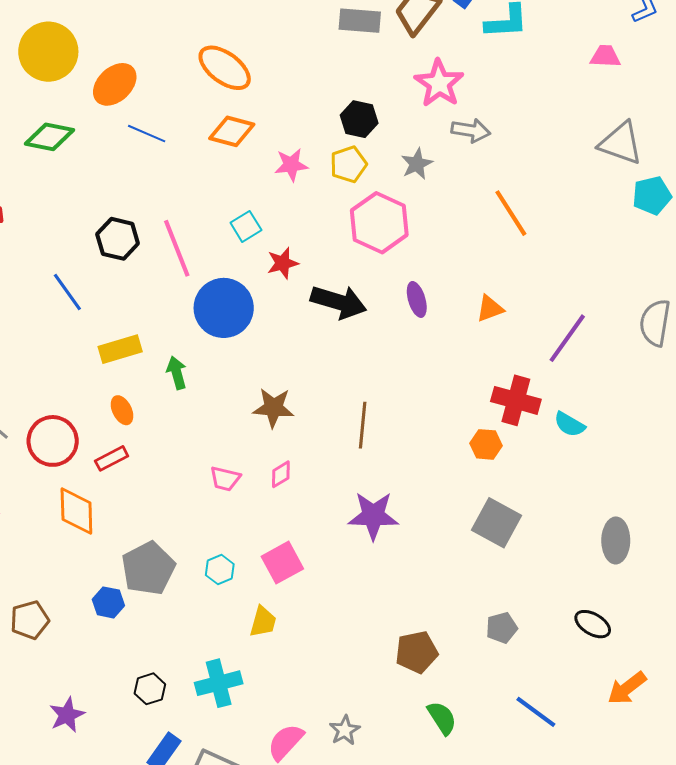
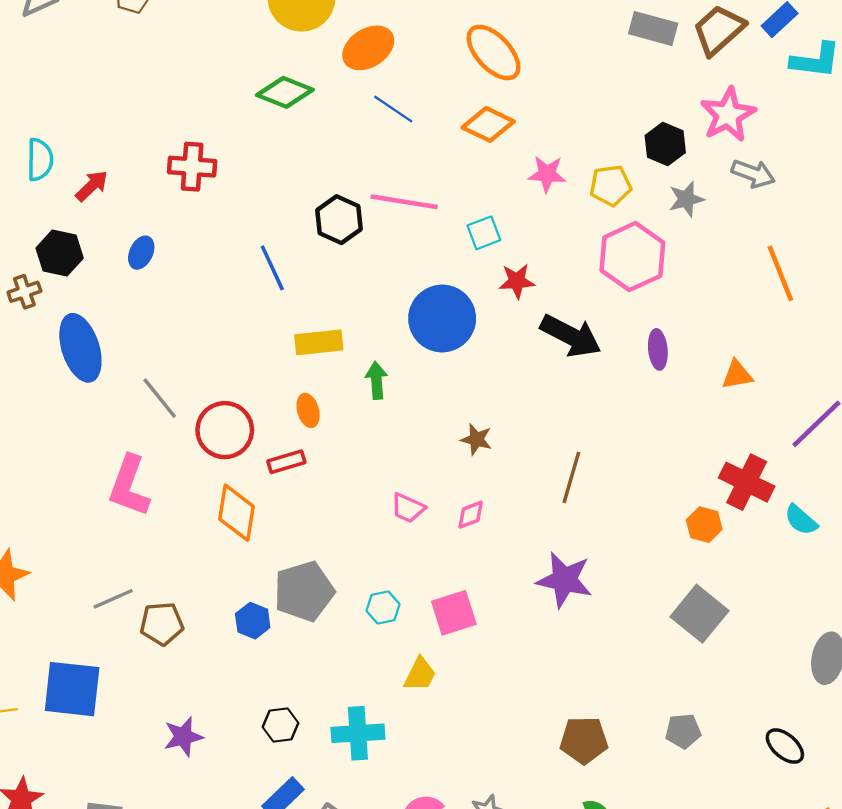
black hexagon: (359, 119) -> (665, 144), moved
pink line: (177, 248) -> (404, 202), moved, turned -70
brown star: (273, 408) -> (476, 439), size x0.7

